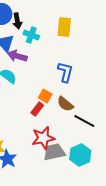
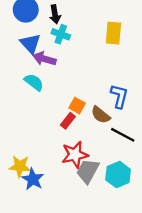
black arrow: (17, 21) -> (55, 14), moved
yellow rectangle: (64, 27) -> (113, 33), moved
blue L-shape: (65, 72) -> (119, 96), moved
gray trapezoid: (54, 152) -> (88, 171), turned -50

